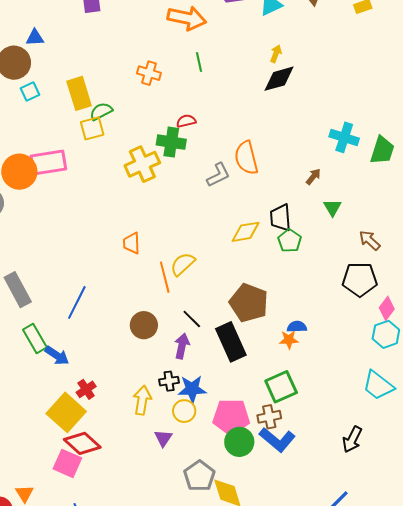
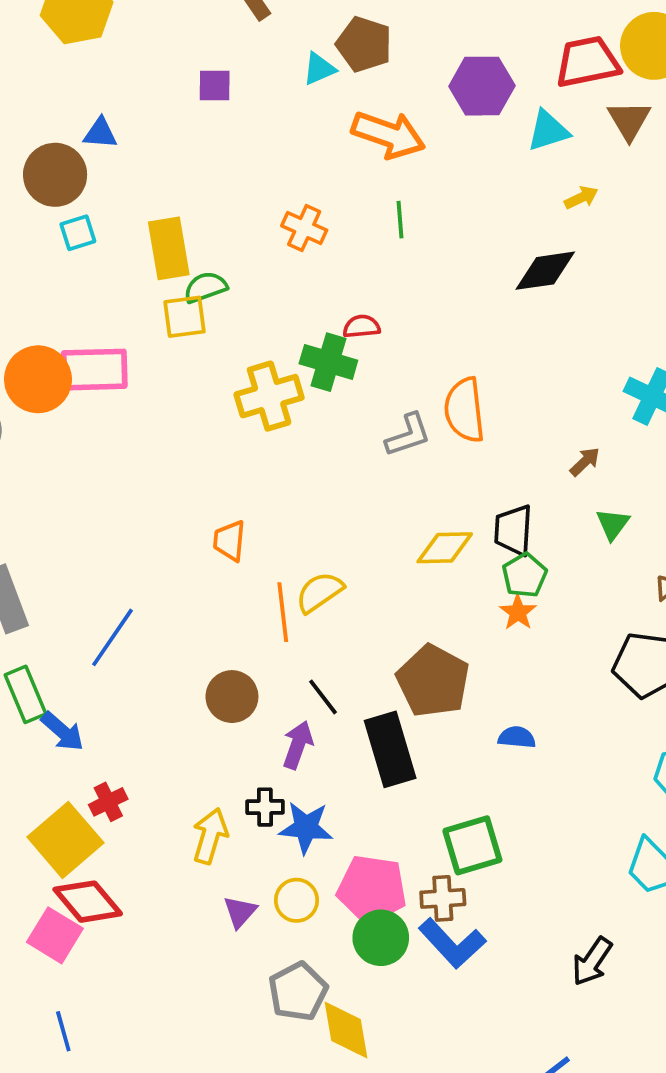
yellow arrow: (276, 54) -> (581, 198), moved, turned 36
orange star: (289, 340) -> (518, 612), moved, turned 30
yellow circle: (184, 411) -> (297, 900), moved

